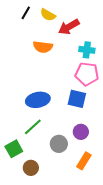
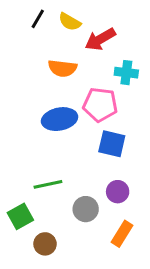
pink pentagon: (87, 74) -> (100, 105), moved
blue ellipse: (38, 100) -> (60, 119), moved
green line: (33, 127) -> (48, 184), turned 30

